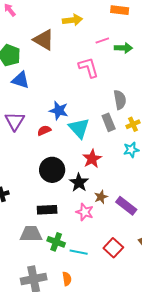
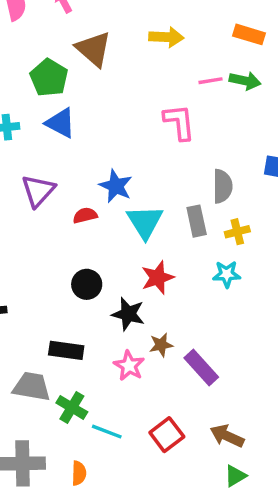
brown triangle: (44, 40) -> (93, 49), moved
green arrow: (123, 48) -> (245, 81), moved
black circle: (52, 170) -> (87, 284), size x0.7
black star: (79, 183) -> (128, 314), turned -30

